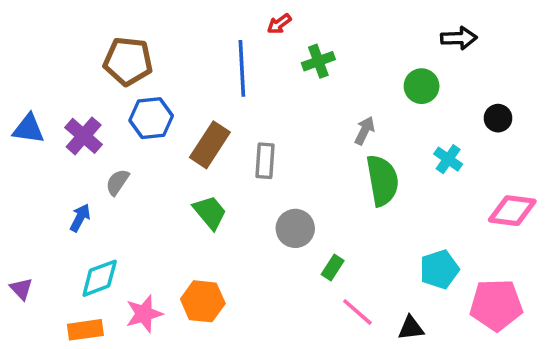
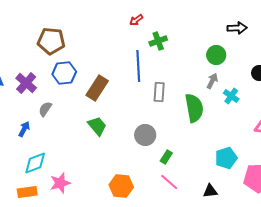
blue line: (242, 68) -> (138, 66), moved
gray arrow: (365, 131) -> (212, 81), moved
gray rectangle: (265, 161) -> (159, 92), moved
orange hexagon: (203, 301) -> (121, 186), moved
pink line: (357, 312) -> (169, 182), moved

